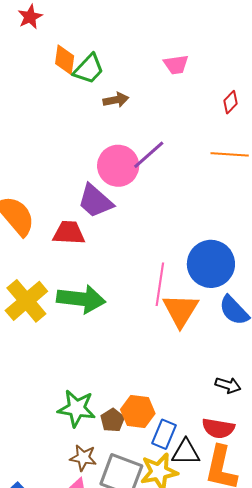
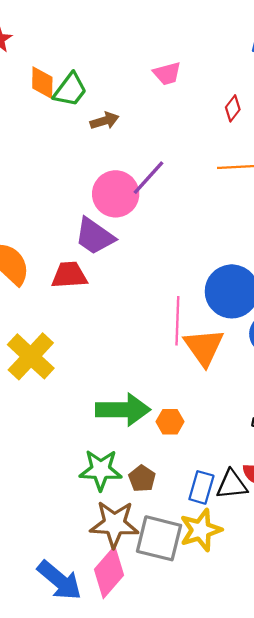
green arrow: (81, 299) -> (123, 410), moved
orange hexagon: (138, 412) -> (170, 422), moved, size x0.7
black triangle: (186, 452) -> (232, 485), moved
brown star: (83, 458) -> (114, 524), size x1.6

